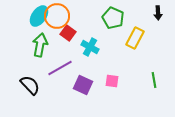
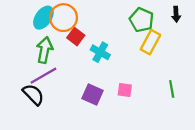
green pentagon: (113, 18) -> (142, 20), moved
purple line: (60, 68) -> (43, 76), moved

